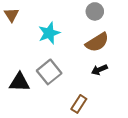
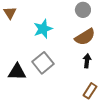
black arrow: (99, 70) -> (87, 61), turned 120
brown rectangle: (79, 104) -> (90, 91), moved

